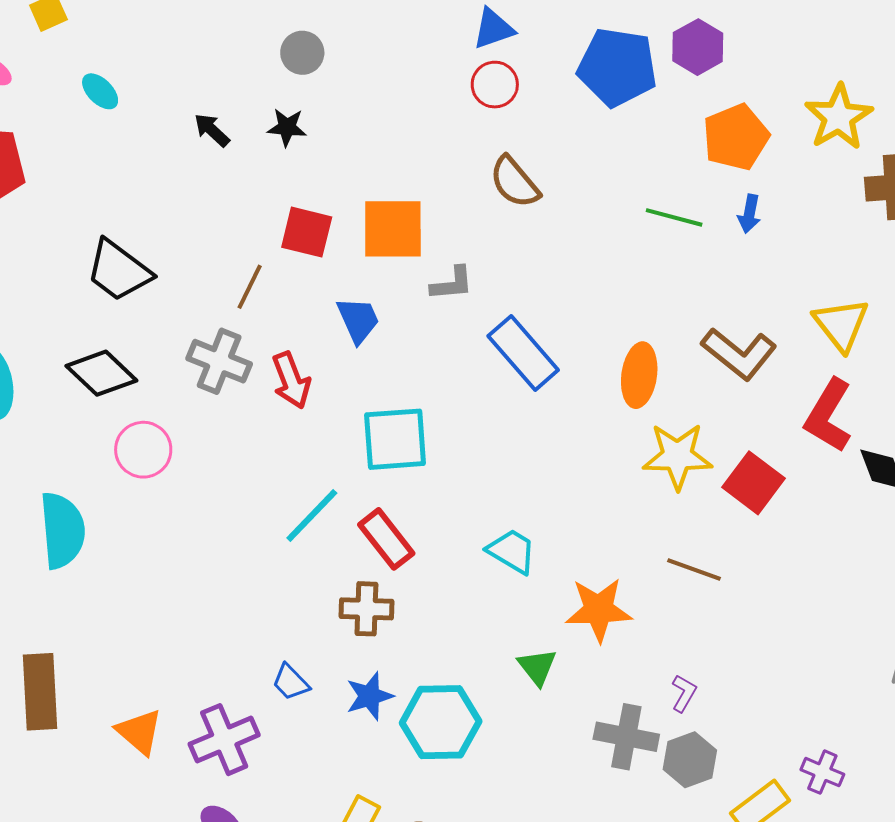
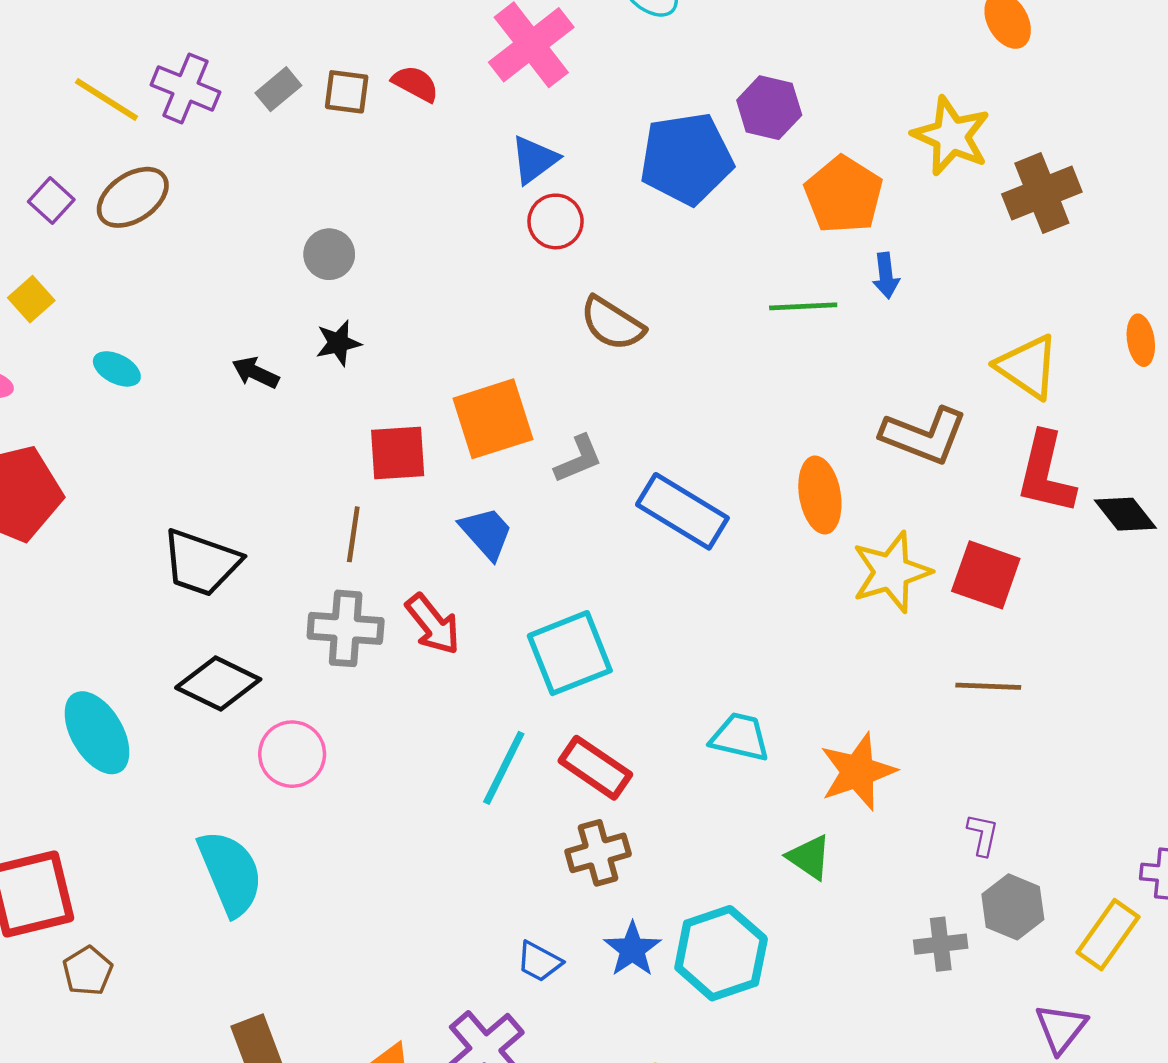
brown line: (694, 569) -> (988, 686), moved
gray cross: (626, 737) -> (941, 944), moved, size x0.7

